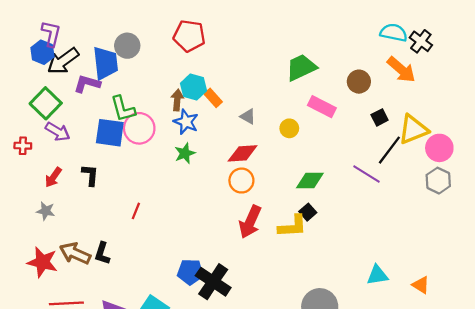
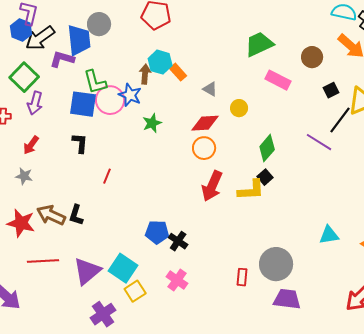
blue star: (186, 122) -> (130, 95), moved
yellow circle: (289, 128) -> (239, 108), moved
purple arrow: (58, 132) -> (35, 103), turned 75
black L-shape: (90, 175) -> (80, 143), moved
green diamond: (310, 181) -> (267, 148), turned -48
black cross: (213, 282) -> (178, 241), size x0.6

